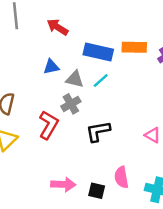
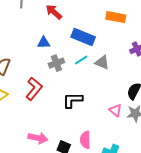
orange rectangle: (134, 47) -> (116, 17), moved
gray triangle: (75, 79) -> (102, 62), moved
gray cross: (71, 104) -> (56, 63), moved

